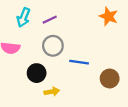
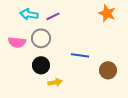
cyan arrow: (23, 17) -> (29, 14), turned 78
gray circle: (53, 46) -> (41, 38), moved

